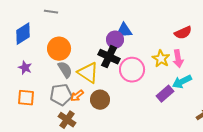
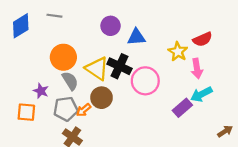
blue diamond: (23, 34) -> (21, 26), moved
purple circle: (115, 40) -> (111, 26), moved
yellow star: (161, 59) -> (178, 52), moved
purple star: (25, 68) -> (41, 91), moved
yellow triangle: (88, 73) -> (97, 68), moved
brown circle: (100, 100) -> (102, 98), moved

